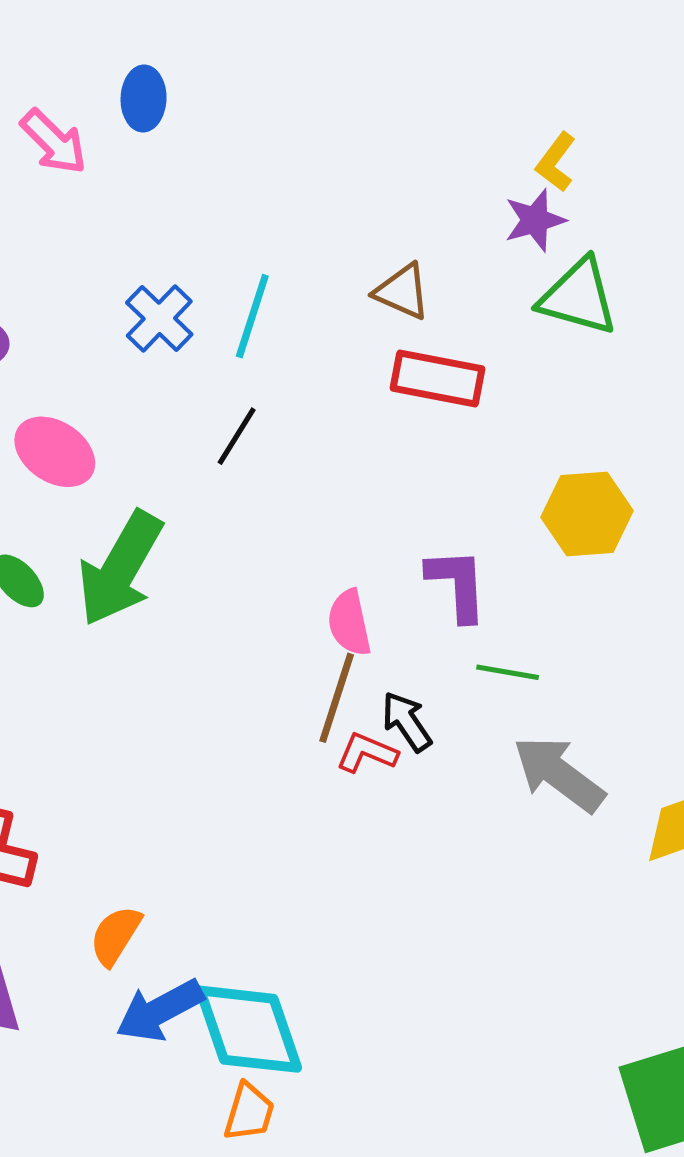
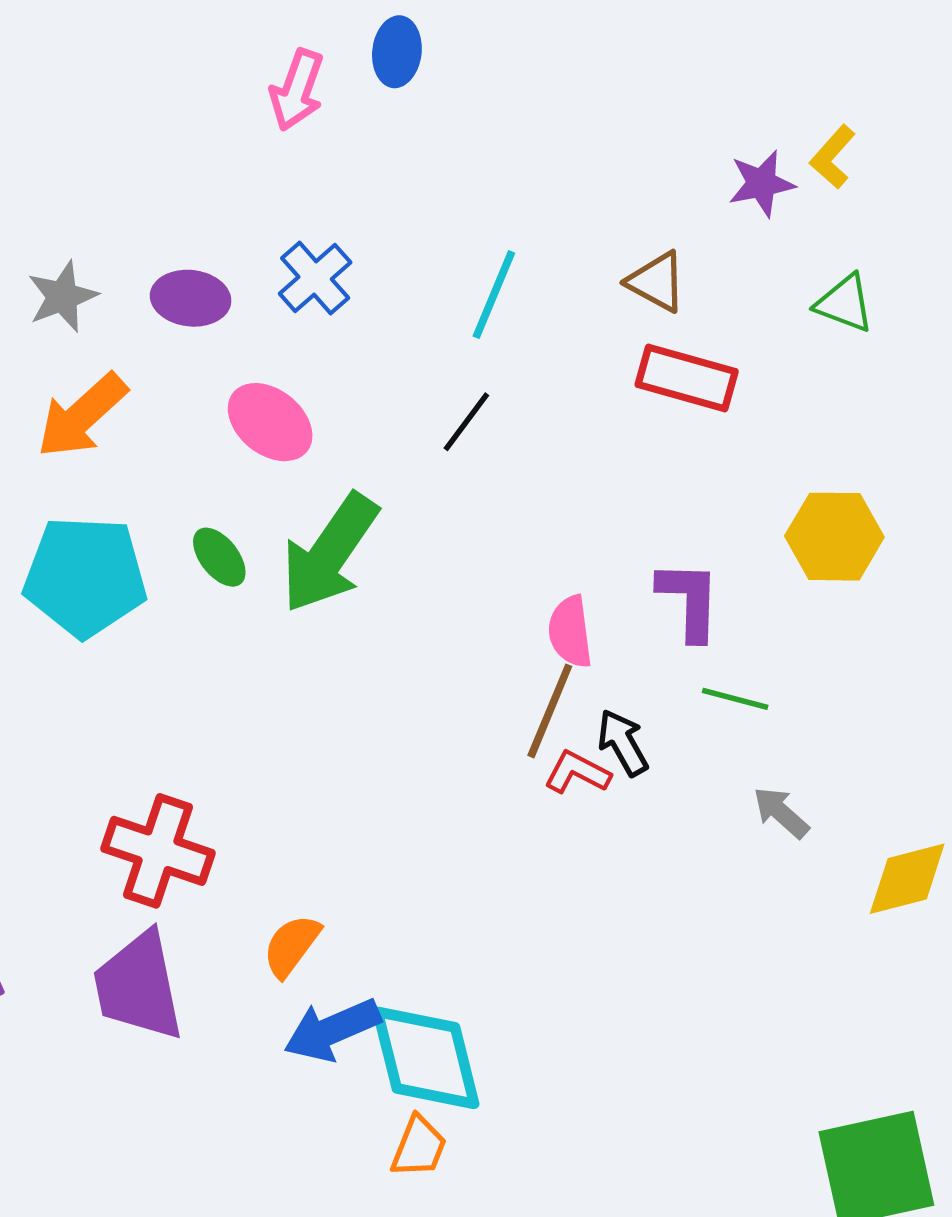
pink arrow: (54, 142) -> (297, 90), turned 60
purple star: (535, 220) -> (762, 183), moved
green triangle: (578, 297) -> (845, 303), size x0.7
blue cross: (159, 318) -> (315, 278), moved
gray arrow: (559, 774) -> (781, 813), size x0.6

